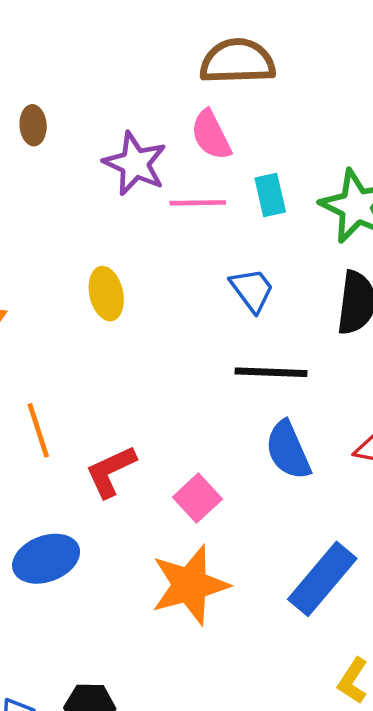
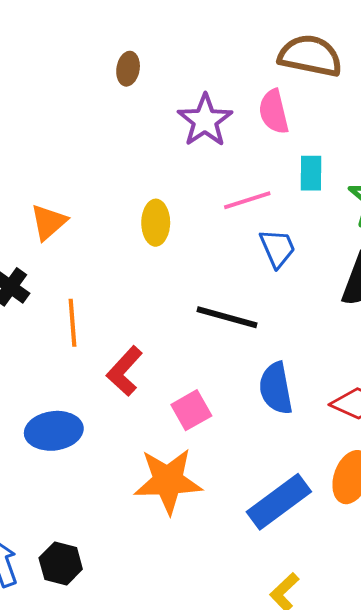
pink line: (198, 203) -> (247, 200), moved, turned -30
black line: (271, 372) -> (227, 317), moved
red L-shape: (111, 471) -> (125, 371), turned -36

